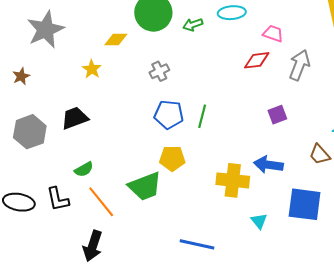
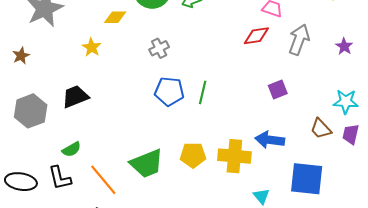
yellow pentagon: (172, 158) -> (193, 155), moved
green semicircle: (84, 169) -> (71, 149), moved

